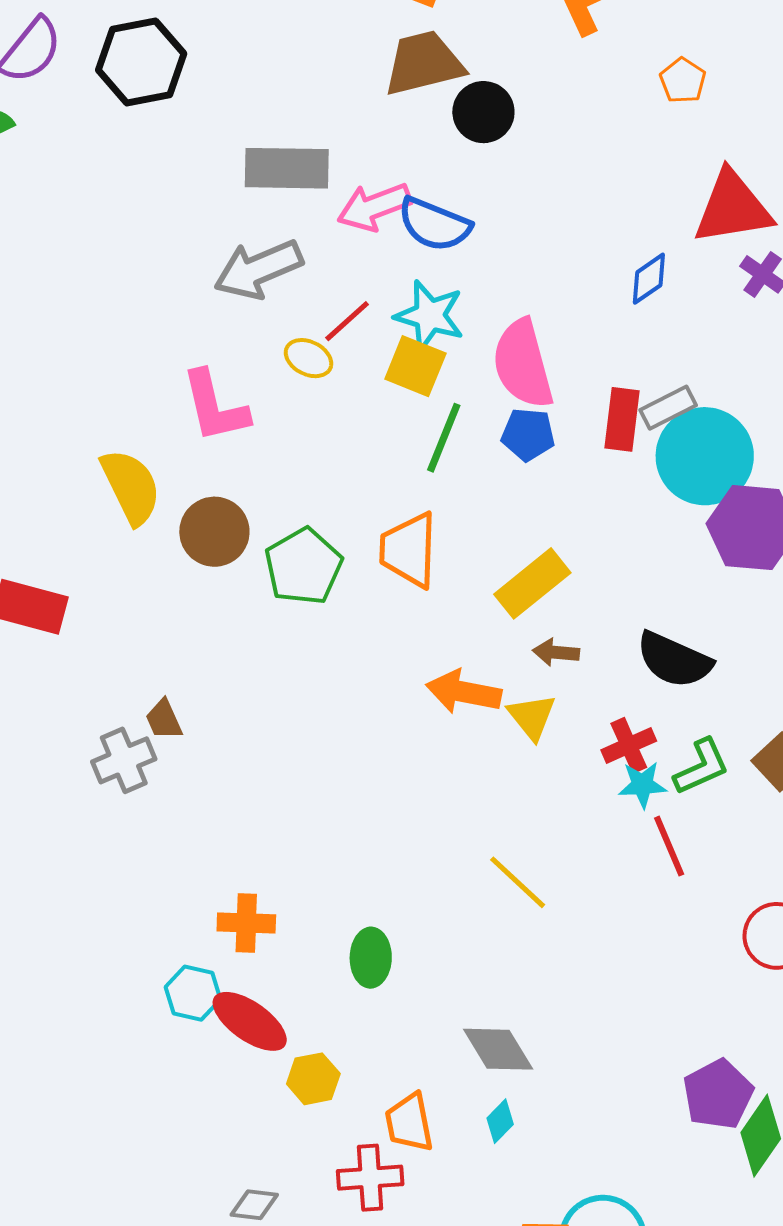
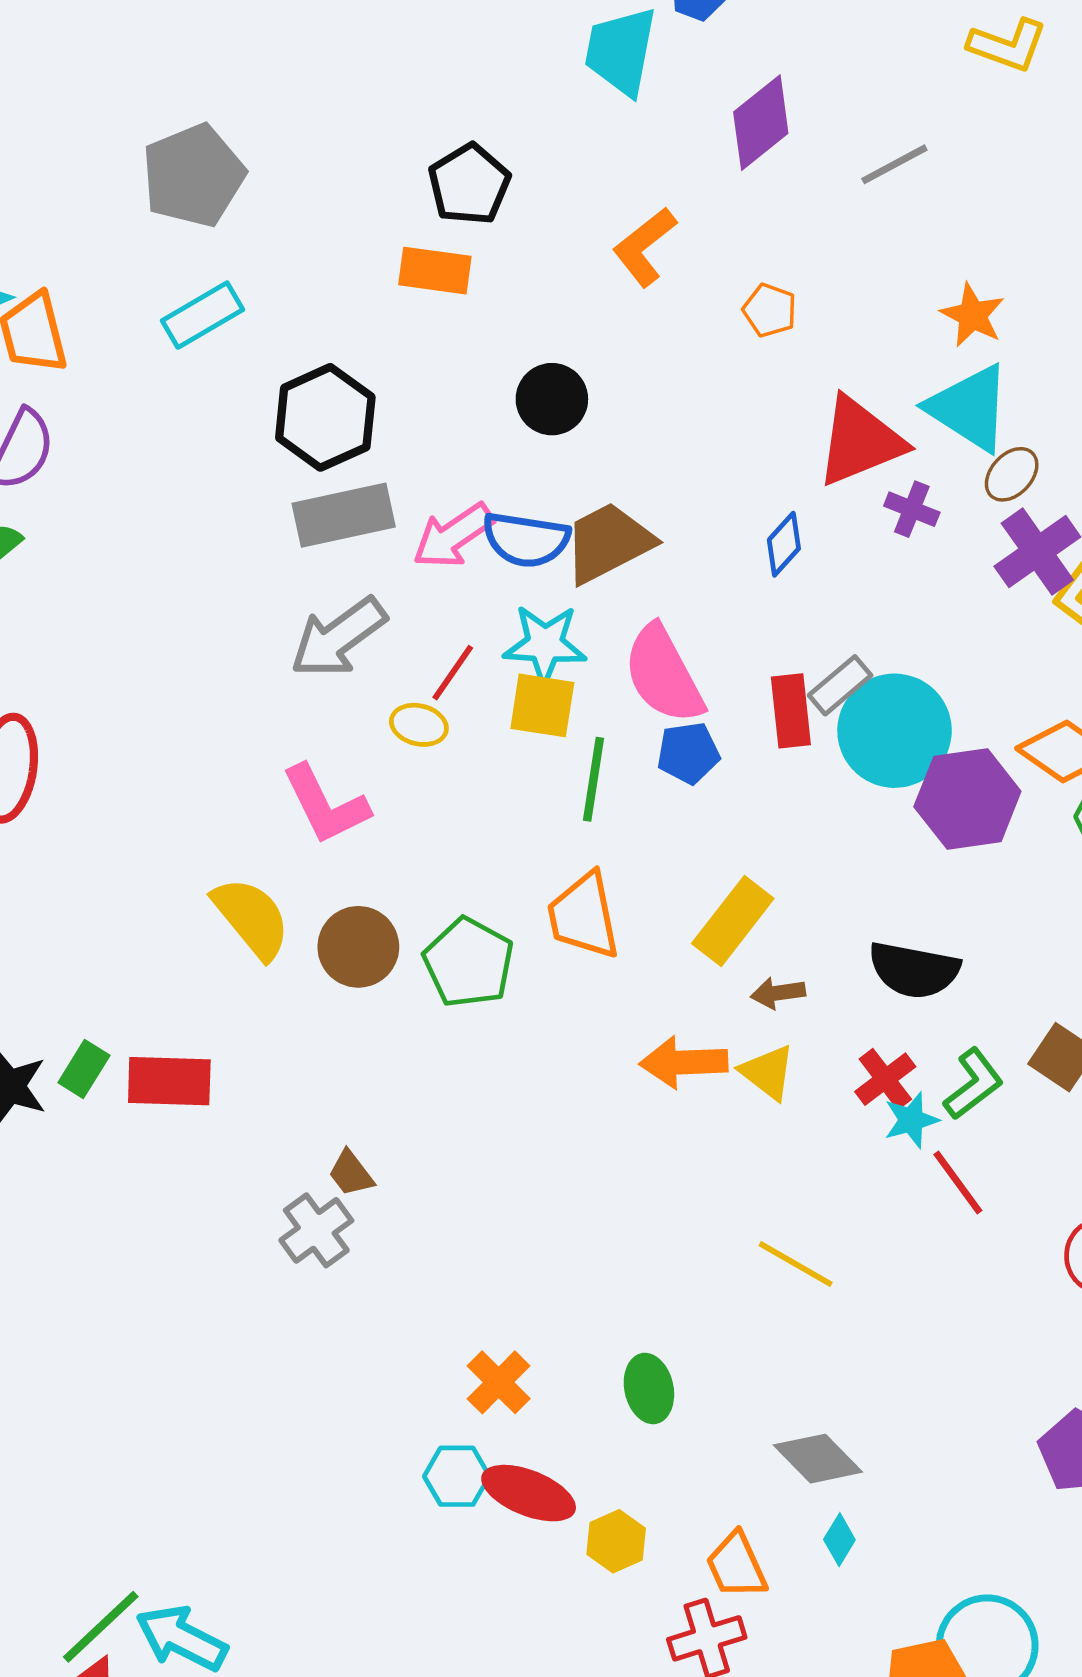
black hexagon: (141, 62) -> (325, 417), moved
brown trapezoid: (424, 63) -> (608, 543), moved
orange cross: (246, 923) -> (499, 1382), turned -34

